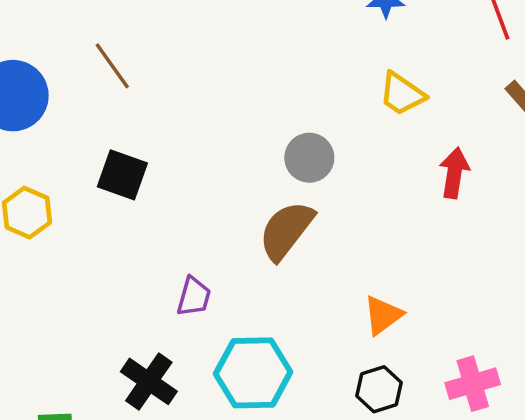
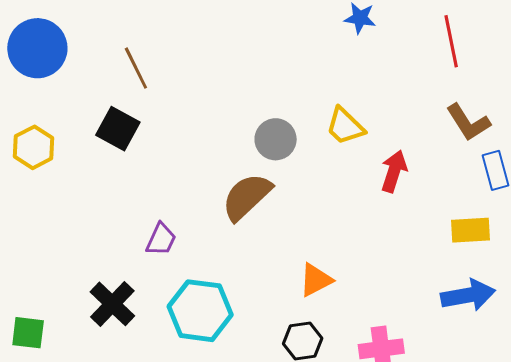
brown line: (112, 66) -> (136, 68), moved
yellow trapezoid: (402, 94) -> (345, 126), moved

